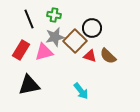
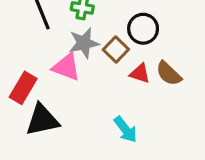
brown square: (75, 41) -> (116, 49), size x0.7
red rectangle: (21, 50) -> (23, 88), moved
pink triangle: (44, 52) -> (66, 67), turned 36

